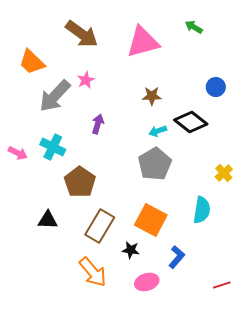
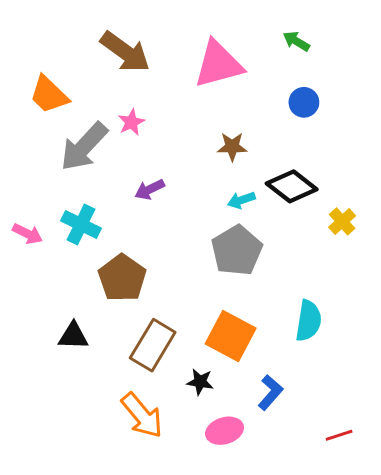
blue circle: (216, 87) -> (304, 102), moved
purple arrow: (98, 124) -> (150, 189), turned -132
yellow cross: (224, 173) -> (342, 221), moved

